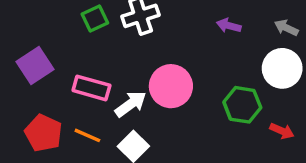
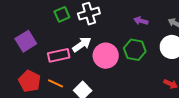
pink rectangle: (91, 88) -> (59, 55), turned -30
white arrow: (131, 104) -> (82, 44), moved
green hexagon: (242, 105) -> (135, 50), moved

